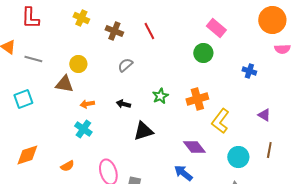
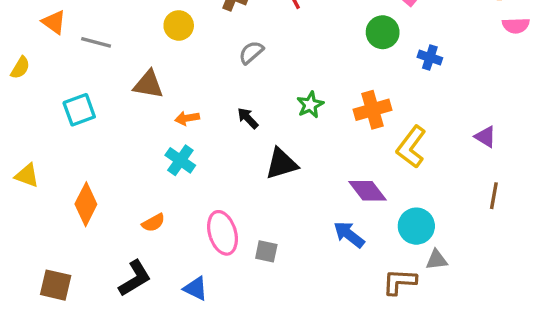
yellow circle: (78, 64) -> (179, 25), moved
blue cross: (249, 71) -> (430, 58), moved
black arrow: (123, 104) -> (248, 118), turned 32
orange diamond: (27, 155) -> (86, 204), turned -45
cyan circle: (238, 157) -> (416, 226), moved

